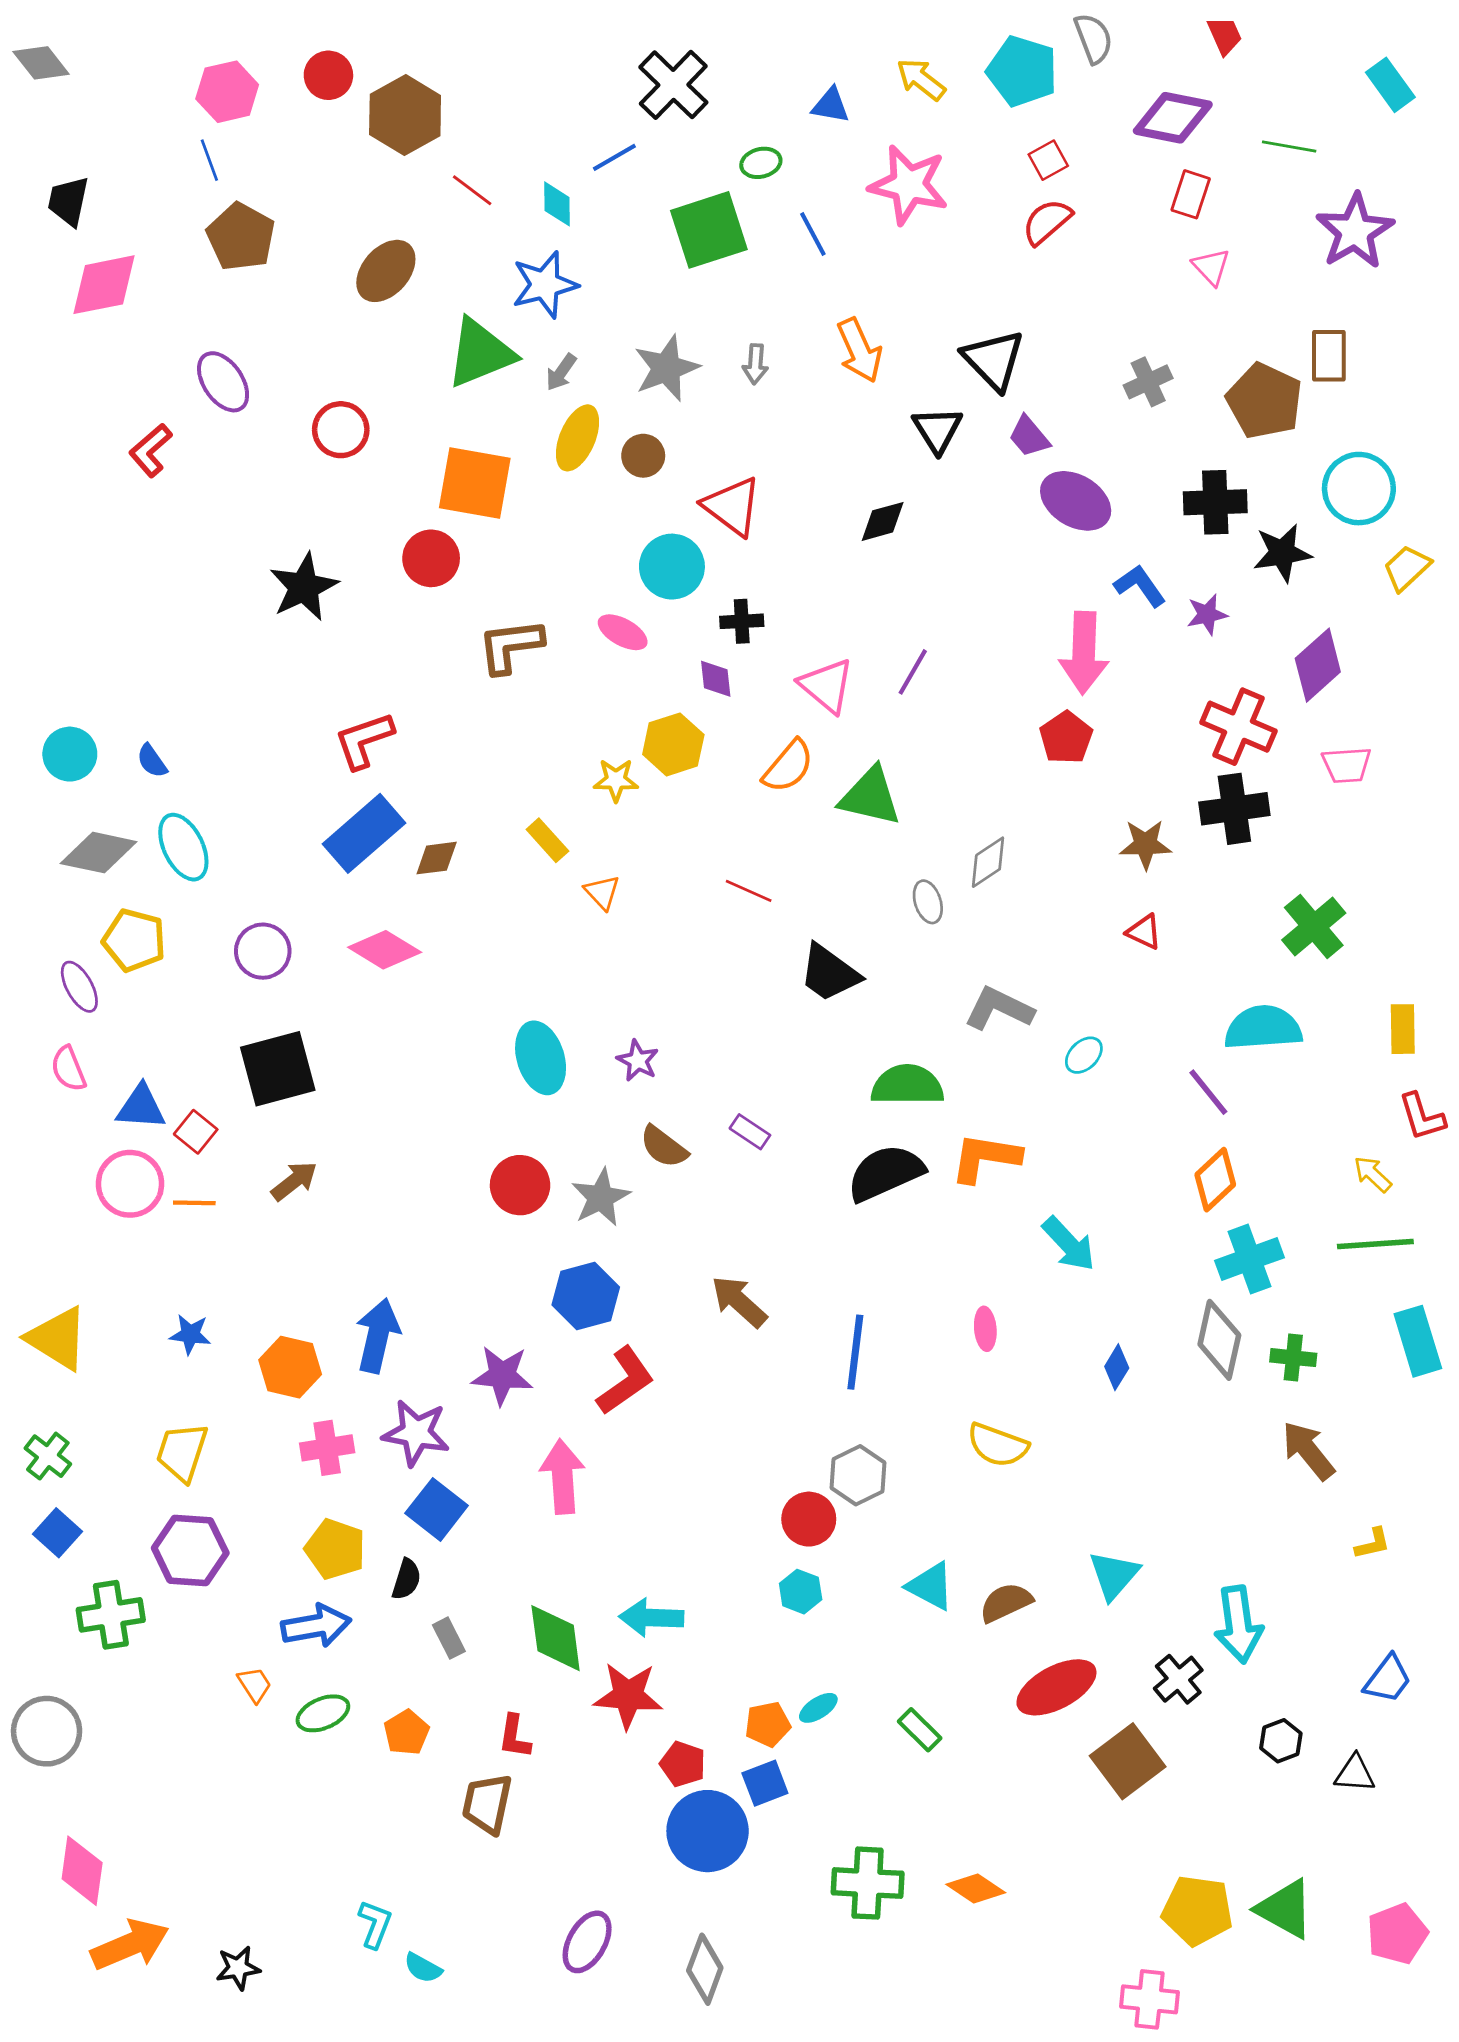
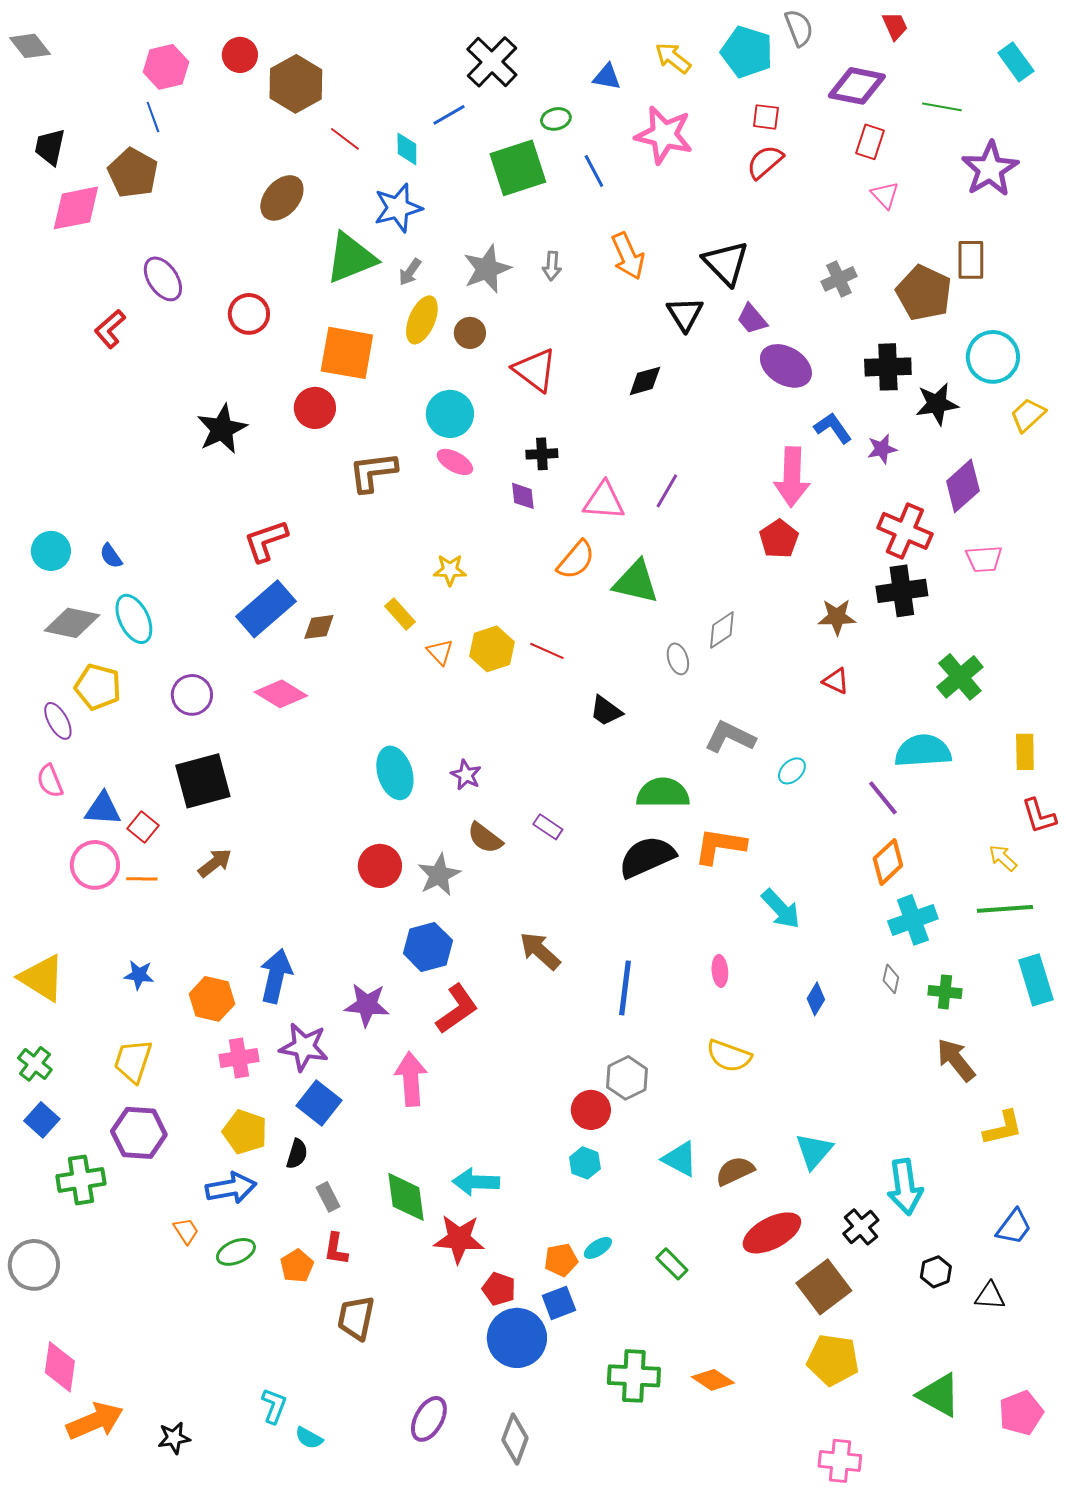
red square: (1048, 160) -> (766, 117), turned 36
brown pentagon: (241, 237) -> (133, 173), moved
cyan circle: (672, 567) -> (450, 414), moved
pink triangle: (827, 686) -> (604, 501), turned -36
yellow hexagon: (673, 744) -> (492, 649), moved
black trapezoid: (829, 973) -> (606, 711), size x0.7
gray diamond: (1219, 1340) -> (891, 979), size x0.5
yellow L-shape: (1373, 1544) -> (1003, 1128), size x1.5
red L-shape: (515, 1737) -> (336, 1249), moved
yellow pentagon: (1197, 1910) -> (833, 1360), moved

